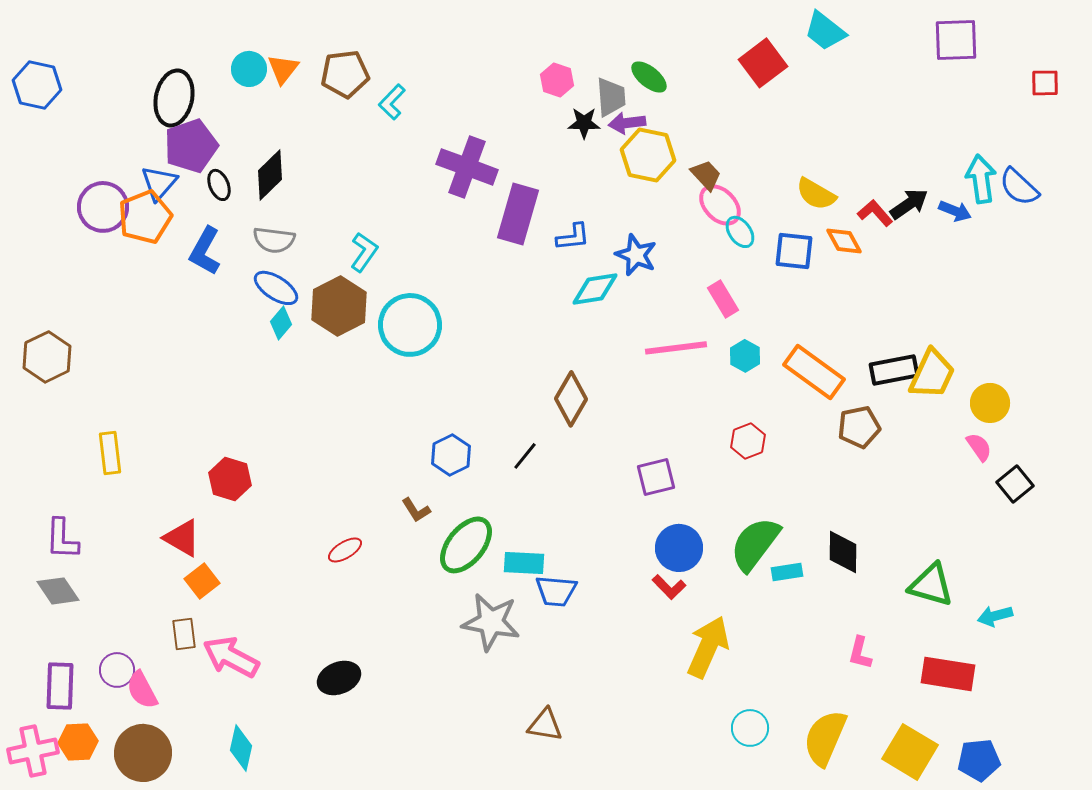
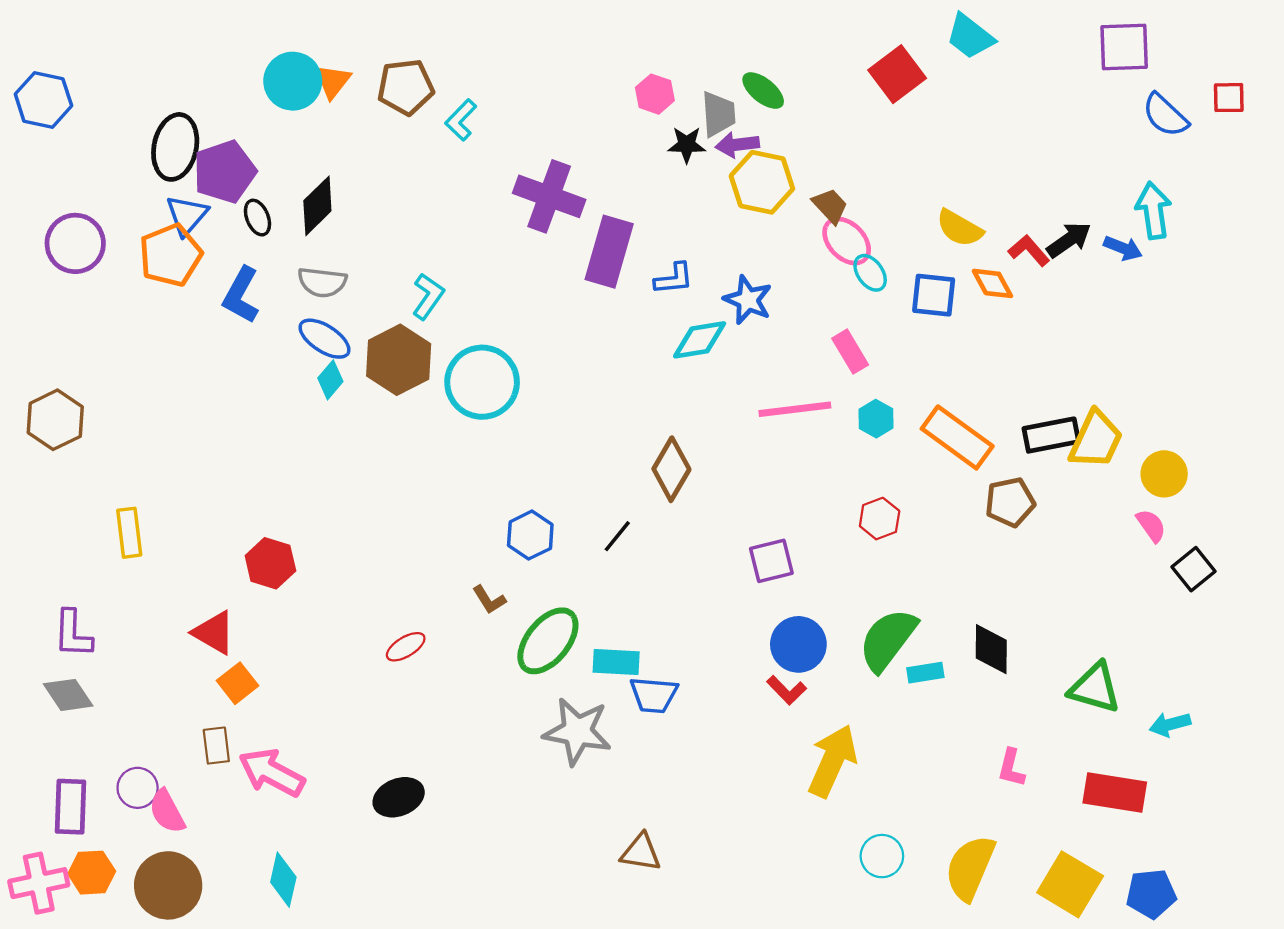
cyan circle: (249, 69) -> (293, 81), size x1.4
black ellipse: (174, 98) -> (175, 147), moved
blue semicircle: (1019, 187) -> (1165, 115), moved
purple circle: (103, 207) -> (75, 243), moved

